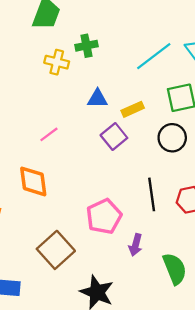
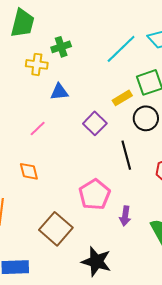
blue triangle: (97, 99) -> (59, 92), moved
yellow rectangle: (133, 109) -> (122, 98), moved
orange diamond: (33, 181) -> (29, 171), size x0.7
black line: (152, 194) -> (126, 155), moved

